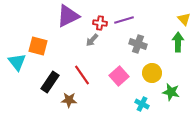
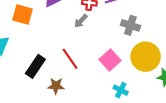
orange square: (38, 46) -> (22, 15), moved
yellow circle: (152, 73) -> (146, 57), size x1.4
cyan cross: (142, 104) -> (121, 90), moved

